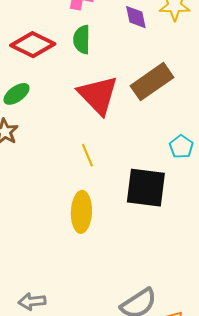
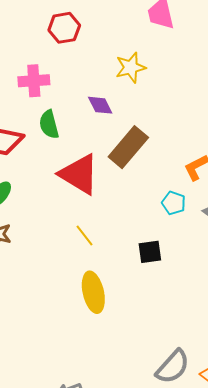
purple diamond: (136, 17) -> (100, 105), moved
black square: (146, 188) -> (150, 252), size x0.6

